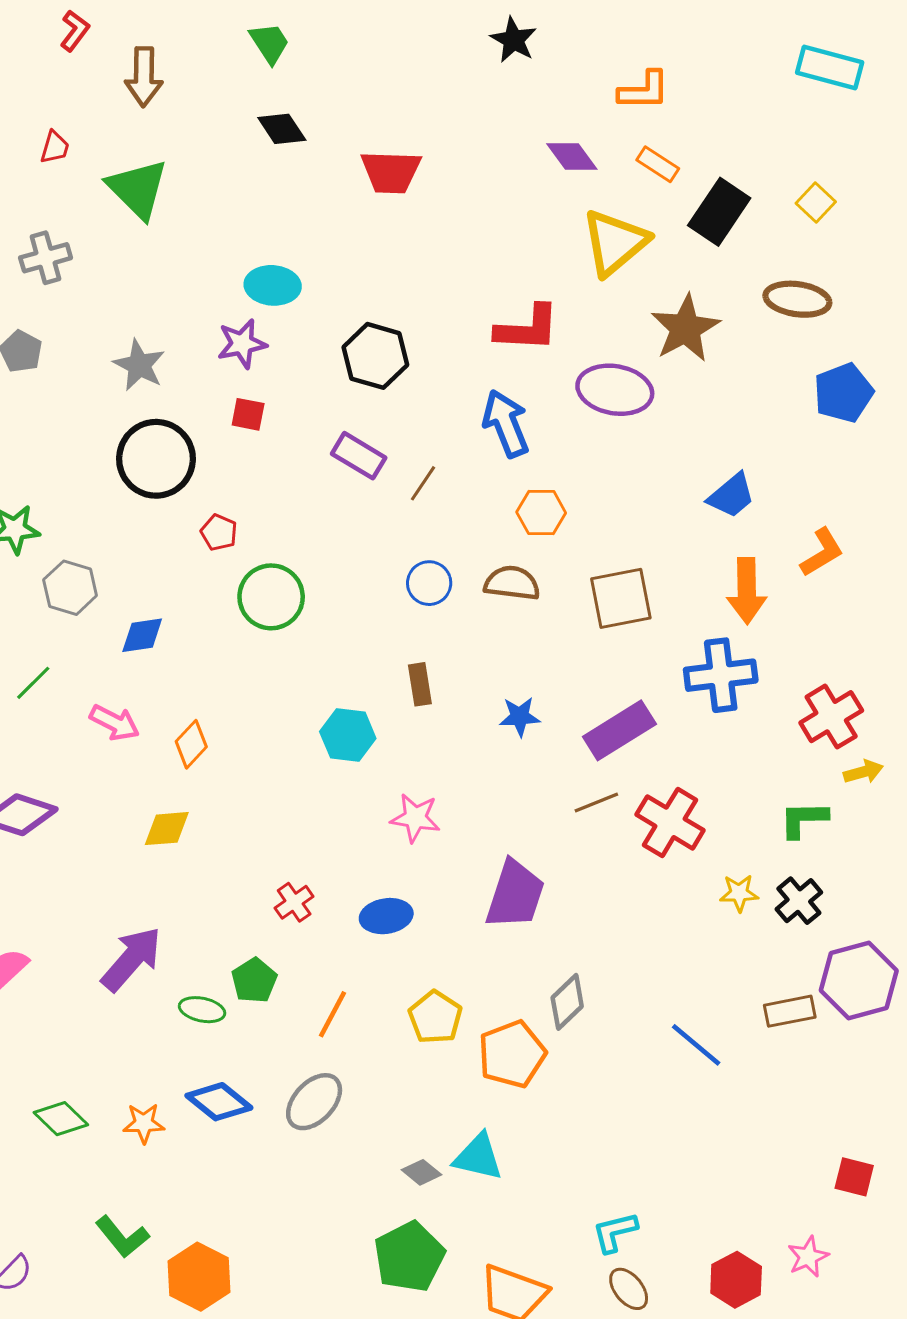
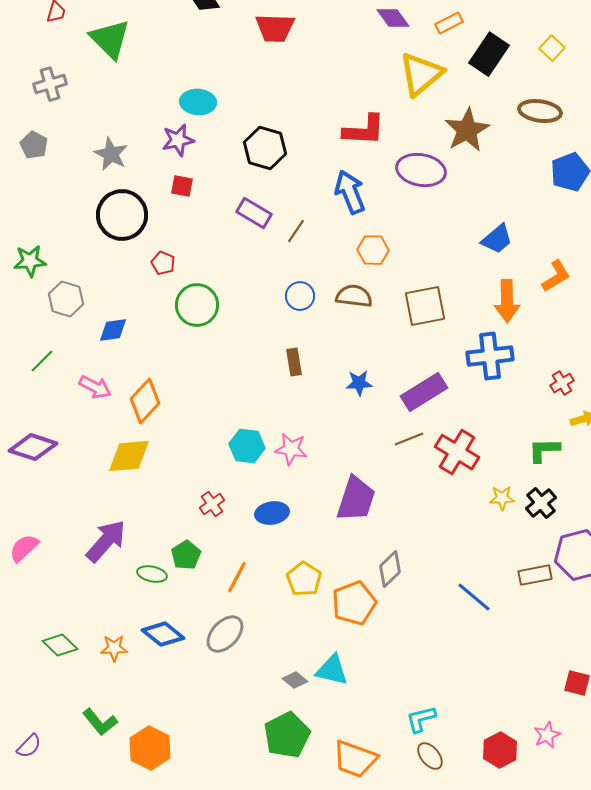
orange rectangle: (658, 164) -> (449, 23), turned -60
red cross: (831, 717) -> (562, 383), size x0.6
cyan hexagon: (348, 735) -> (247, 446), moved
orange diamond: (191, 744) -> (145, 401), size x1.4
yellow diamond: (167, 829) -> (129, 456), size x1.4

